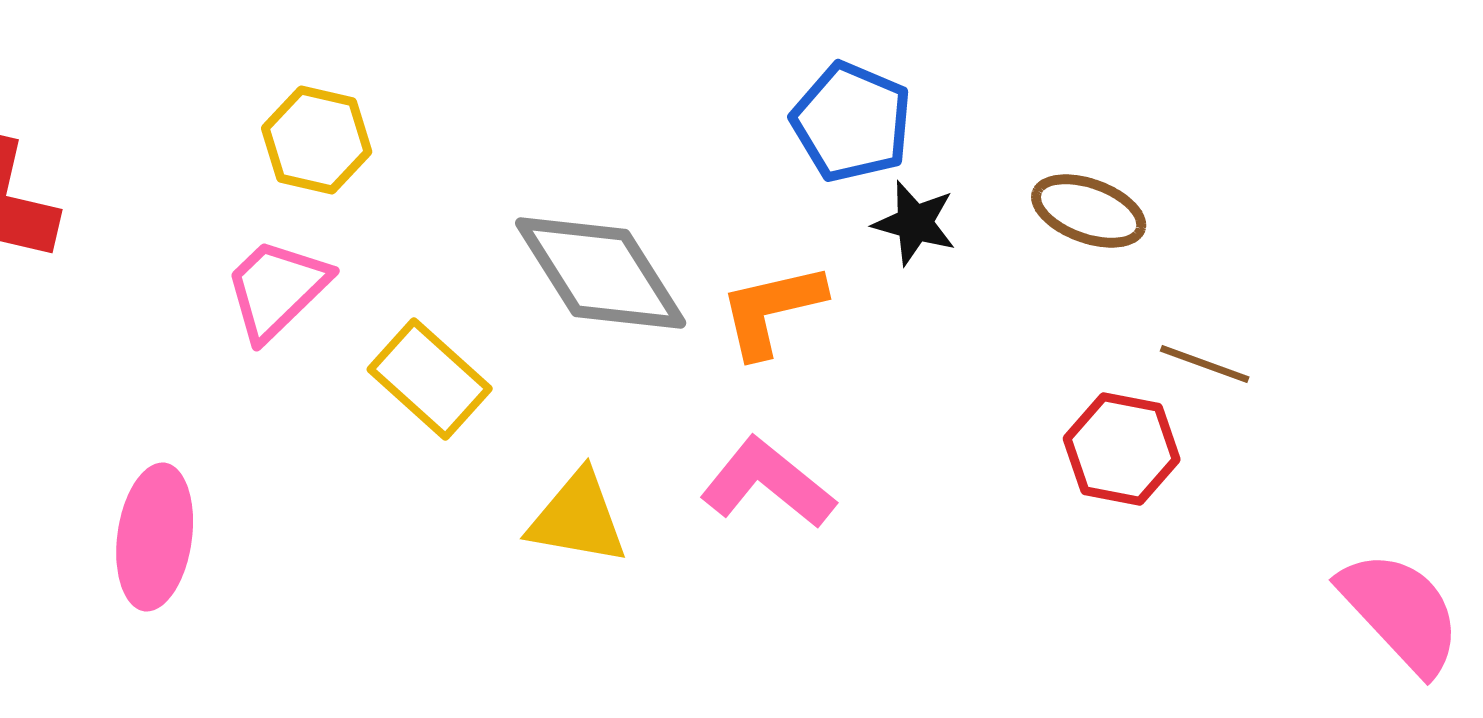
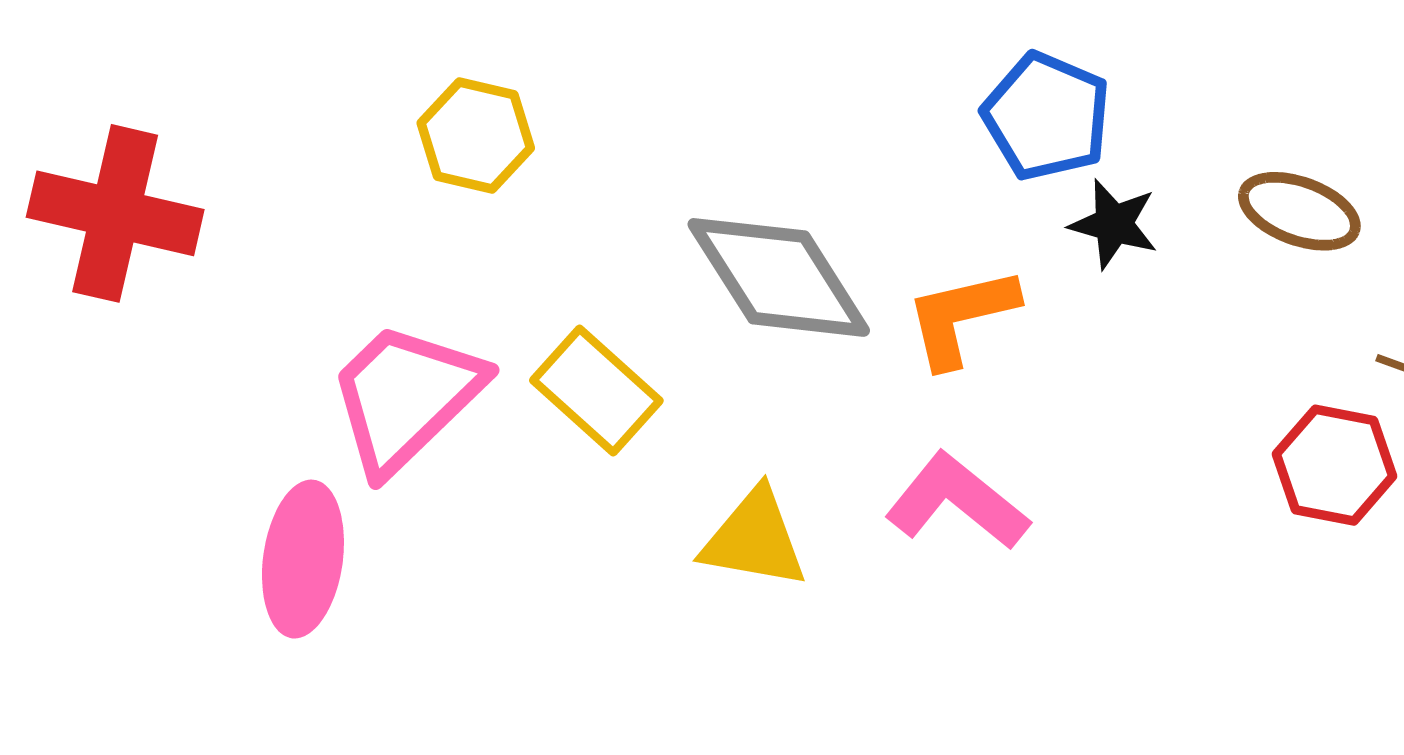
pink trapezoid: (277, 289) -> (405, 397), moved, size x1.4

